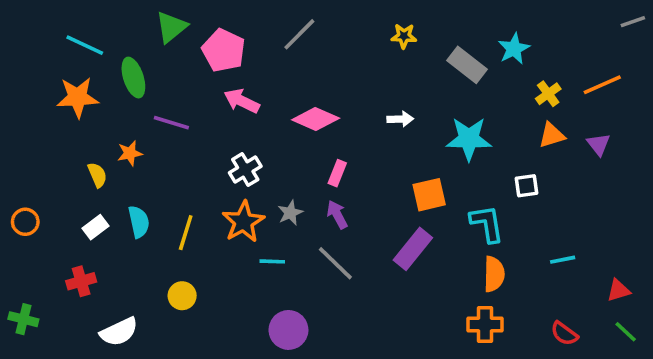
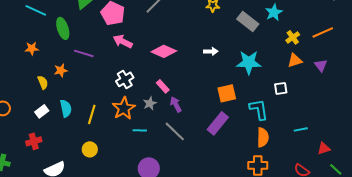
orange star: (78, 97) -> (32, 48), moved, size x0.6
pink rectangle: (337, 173) -> (163, 86), moved, turned -64
red triangle: (618, 290) -> (324, 148), moved

